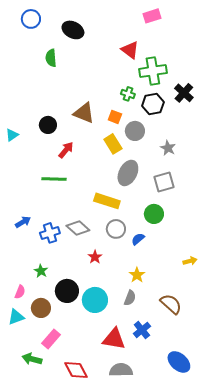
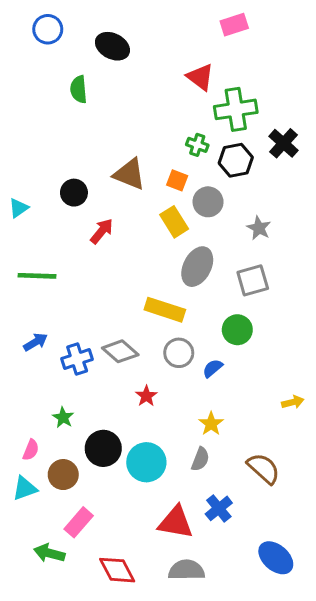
green line: (54, 179) -> (37, 276), moved

